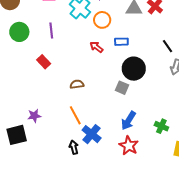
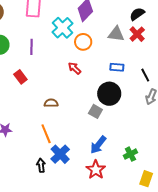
blue rectangle: (121, 42) -> (117, 67), moved
green cross: (161, 126) -> (130, 154), turned 32

